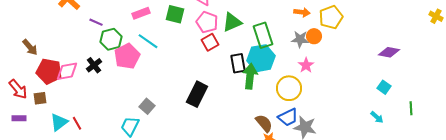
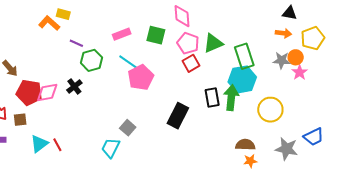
pink pentagon: (127, 56) -> (141, 77), moved
black rectangle: (238, 63) -> (212, 98), moved
pink star: (306, 65) -> (300, 72), moved
blue trapezoid: (288, 117) -> (314, 137), moved
brown semicircle: (264, 123) -> (245, 145), turned -48

